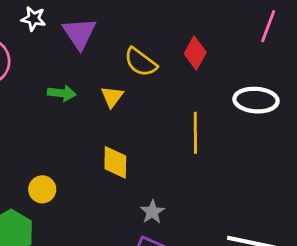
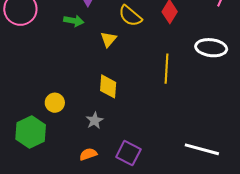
green arrow: (62, 93) -> (74, 21), moved
gray star: (152, 212) -> (95, 121), moved

